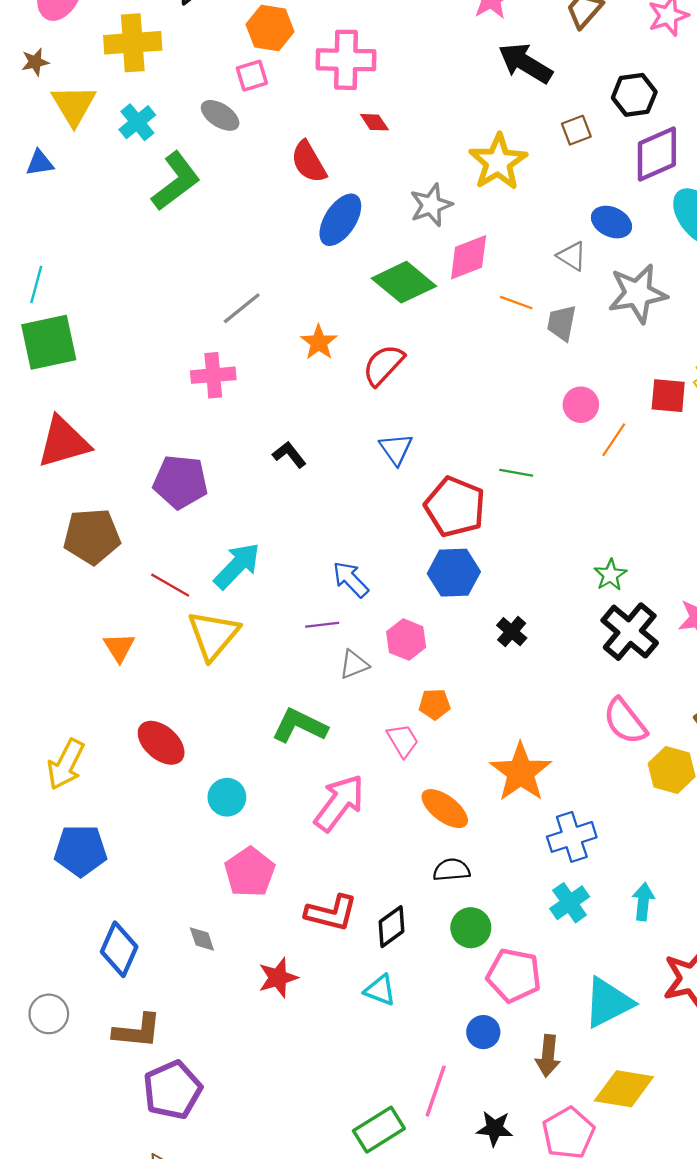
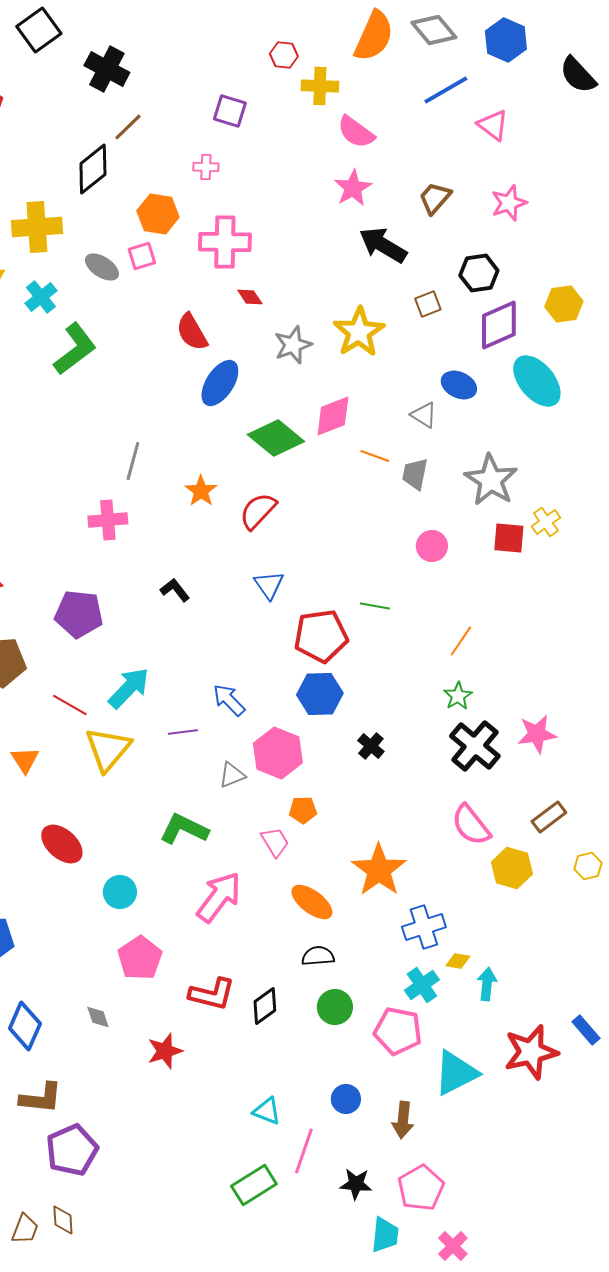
gray ellipse: (220, 115) -> (102, 267), moved
gray star: (431, 205) -> (293, 345), moved
gray star: (638, 294) -> (491, 480), moved, turned -30
gray line: (242, 308) -> (133, 461), turned -36
orange line: (614, 440) -> (461, 641), moved
red pentagon: (455, 507) -> (321, 636), turned -30
purple line: (322, 625) -> (183, 732), moved
pink hexagon: (406, 640) -> (278, 753), size x1.4
pink pentagon: (514, 975) -> (398, 1031), moved
cyan triangle: (380, 990) -> (267, 1111), moved
yellow diamond: (624, 1089) -> (458, 961), moved, size x0.5

